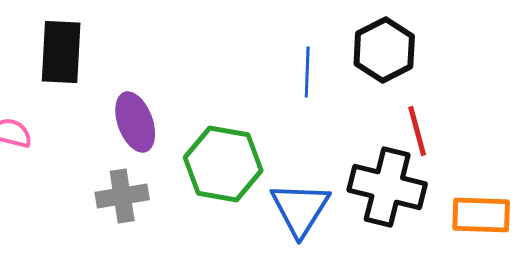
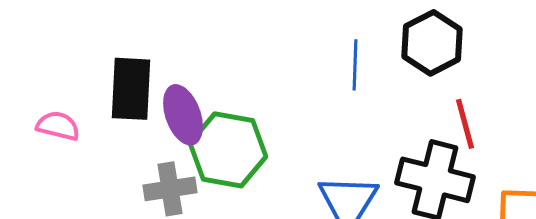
black rectangle: (61, 52) -> (131, 89), moved
green hexagon: (223, 164) -> (228, 150), moved

